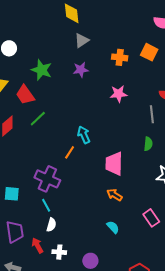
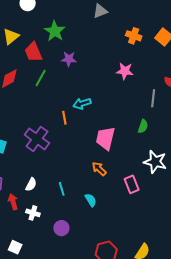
purple star: (81, 70) -> (69, 59), moved
green line: (38, 119) -> (41, 78), turned -30
cyan arrow: (84, 135) -> (82, 104), turned -96
orange line: (70, 152) -> (64, 118), turned -56
cyan line: (46, 205) -> (62, 189), moved
pink rectangle: (151, 218) -> (132, 184), moved

